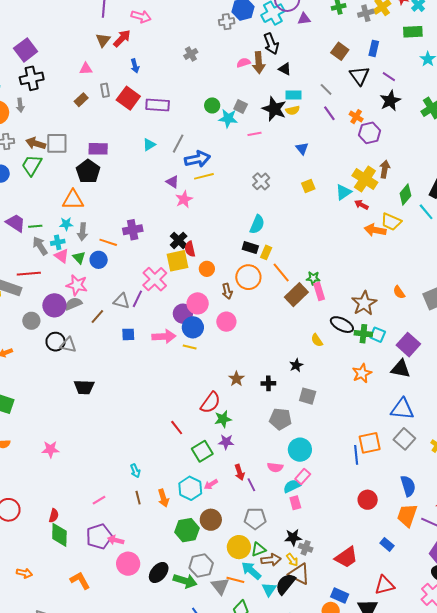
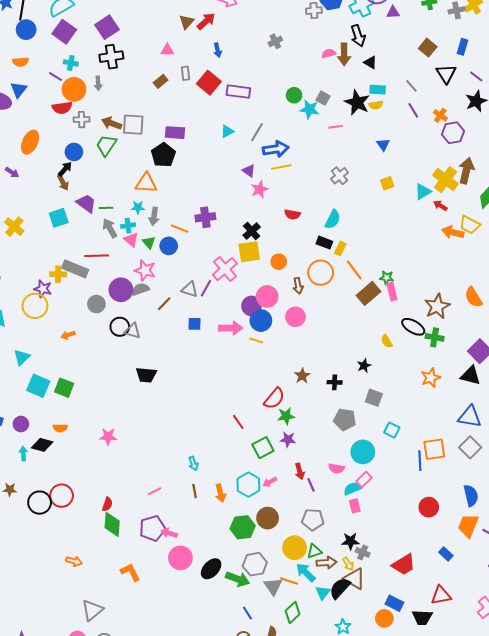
brown arrow: (385, 169) -> (466, 171), size x1.4
red semicircle: (190, 249) -> (292, 214), moved, turned -70
orange semicircle: (399, 292) -> (473, 297), size x1.5
cyan square: (378, 335) -> (392, 430), moved

